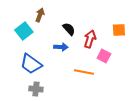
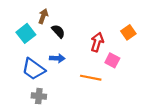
black semicircle: (69, 29) -> (58, 31), moved
orange square: (119, 30) -> (128, 32), turned -32
blue arrow: (61, 47) -> (57, 58), moved

